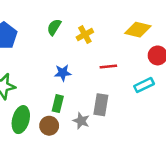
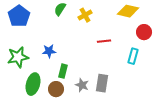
blue star: (63, 73) -> (49, 51), moved
cyan rectangle: (144, 85) -> (133, 56), turned -49
gray rectangle: (101, 105) -> (102, 83), moved

